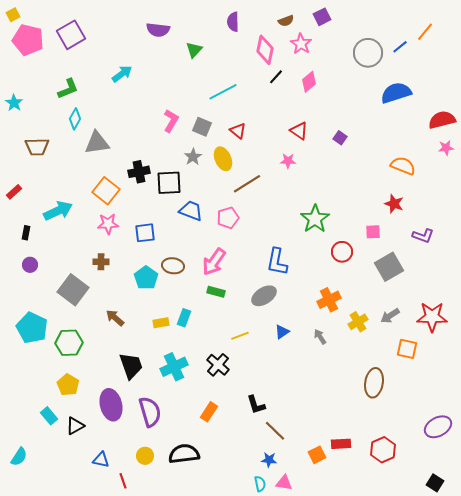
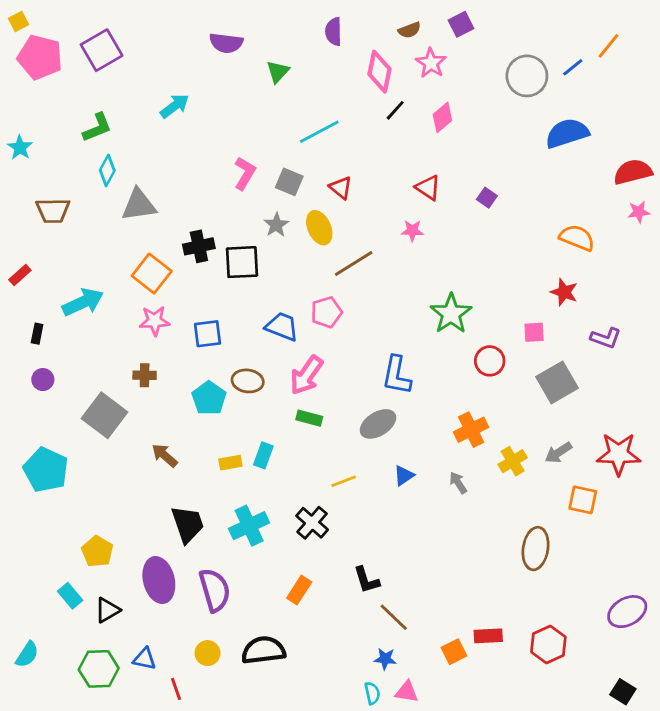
blue trapezoid: (191, 211) -> (282, 327), moved
green hexagon: (69, 343) -> (99, 669), moved

